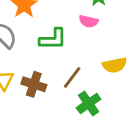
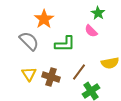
pink semicircle: (89, 21) -> (91, 31), turned 32

